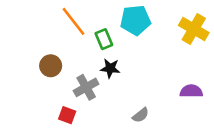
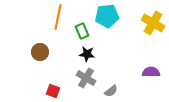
orange line: (73, 21) -> (58, 17), turned 50
gray cross: (86, 87) -> (86, 78), moved, turned -30

